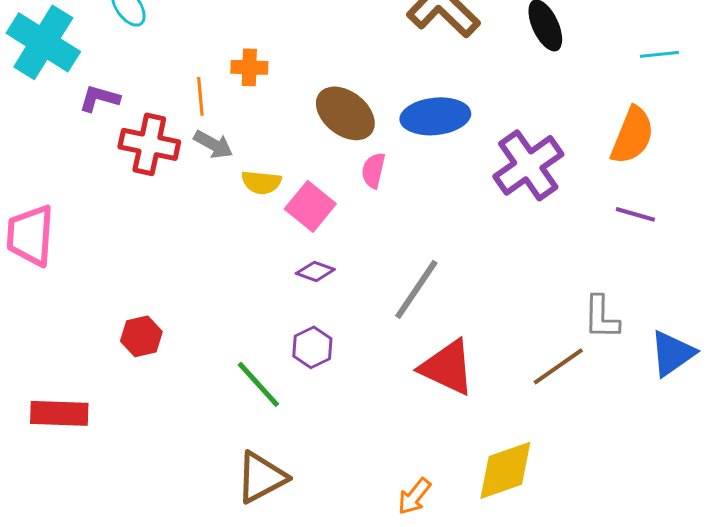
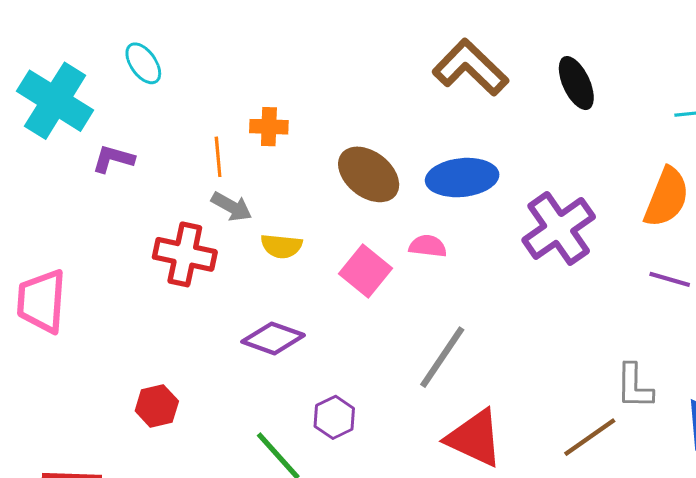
red cross: (149, 144) -> (185, 254), moved
pink semicircle: (373, 170) -> (428, 246), moved, turned 84
pink square: (310, 206) -> (365, 271), moved
purple diamond: (315, 271) -> (273, 338), moved, size x1.5

